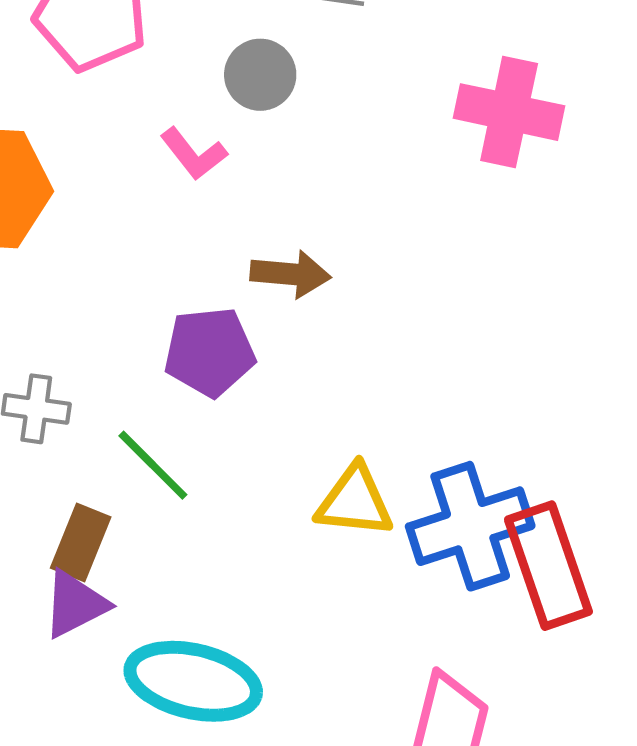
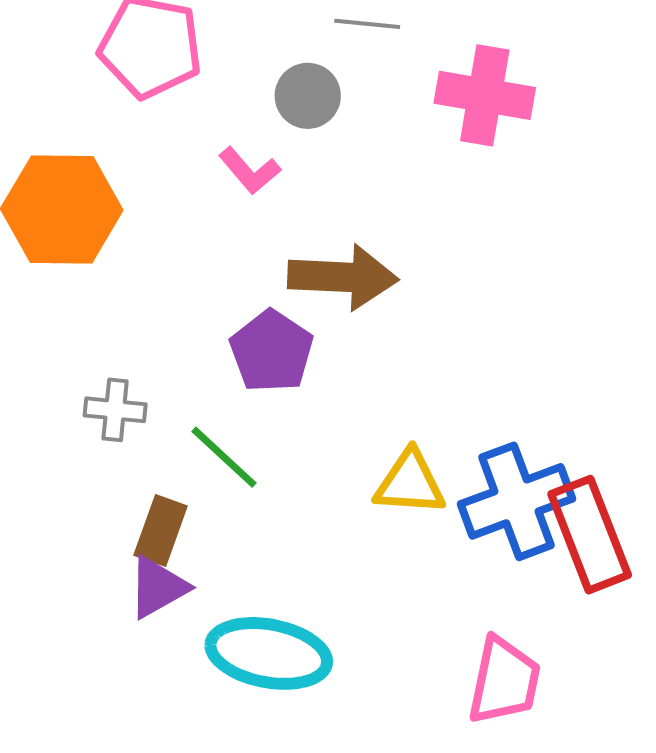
pink cross: (509, 112) -> (485, 95), moved
brown arrow: (291, 274) -> (343, 277), size x1.5
purple pentagon: (210, 352) -> (272, 351), turned -30

